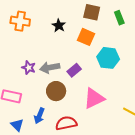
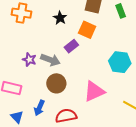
cyan hexagon: (108, 58) -> (120, 62), moved
gray arrow: (50, 68) -> (50, 60), turned -150
purple rectangle: (74, 70) -> (71, 46), moved

